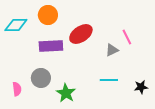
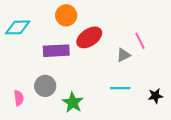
orange circle: (48, 15) -> (66, 15), moved

